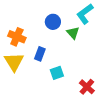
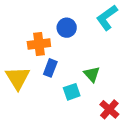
green triangle: (73, 33) -> (92, 74), moved
orange cross: (17, 37) -> (39, 44), moved, turned -30

